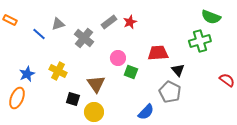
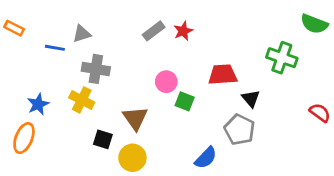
green semicircle: (211, 17) -> (314, 24), moved
blue line: (39, 34) -> (55, 48), turned -32
gray cross: (84, 38) -> (96, 69), moved, turned -30
green cross: (200, 41) -> (282, 58), turned 35

